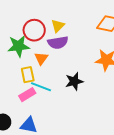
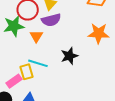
yellow rectangle: (28, 75) -> (26, 72), moved
pink rectangle: (27, 95) -> (14, 81), moved

